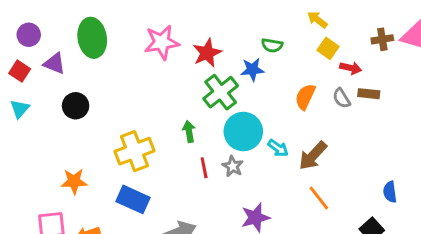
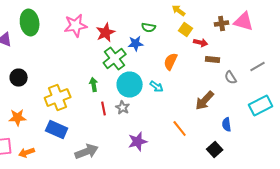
gray semicircle: (342, 98) -> (231, 78), moved
black circle: (76, 106) -> (19, 78), moved
cyan arrow: (278, 148) -> (157, 86), moved
brown arrow: (313, 156) -> (205, 100), moved

